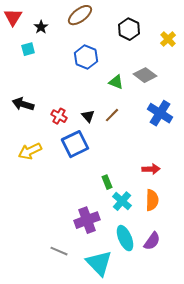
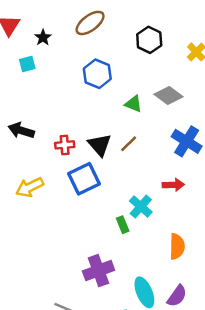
red cross: (59, 116) -> (65, 145), turned -35
black triangle: (88, 116) -> (100, 145), size x1.5
red arrow: (151, 169) -> (173, 185), moved
cyan cross: (122, 201) -> (141, 207), moved

